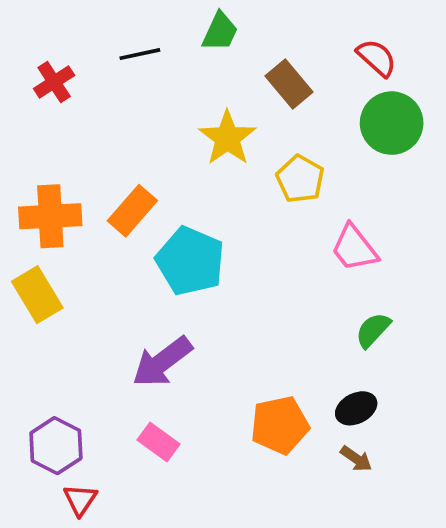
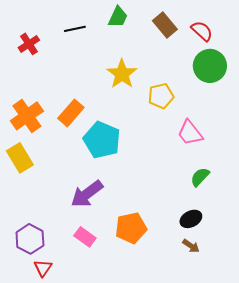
brown rectangle: (289, 84) -> (165, 25), moved
yellow pentagon: (300, 179) -> (161, 96), turned 30
orange cross: (50, 216) -> (27, 116), turned -32
orange pentagon: (280, 425) -> (131, 228), moved

